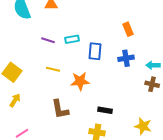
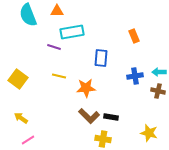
cyan rectangle: (72, 39) -> (72, 32), moved, size x1.6
blue cross: (126, 58) -> (135, 76), moved
yellow arrow: (15, 100) -> (21, 118), moved, turned -88
brown L-shape: (60, 109) -> (89, 116), moved, turned -35

